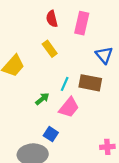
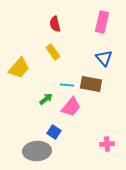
pink rectangle: (82, 23) -> (102, 22), moved
cyan line: (65, 84) -> (67, 85), turned 72

